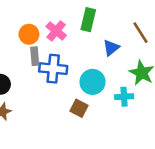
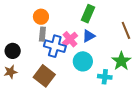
pink cross: (56, 31) -> (70, 39), moved
blue triangle: (111, 48) -> (89, 36), moved
brown square: (79, 108) -> (44, 76), moved, size x1.5

